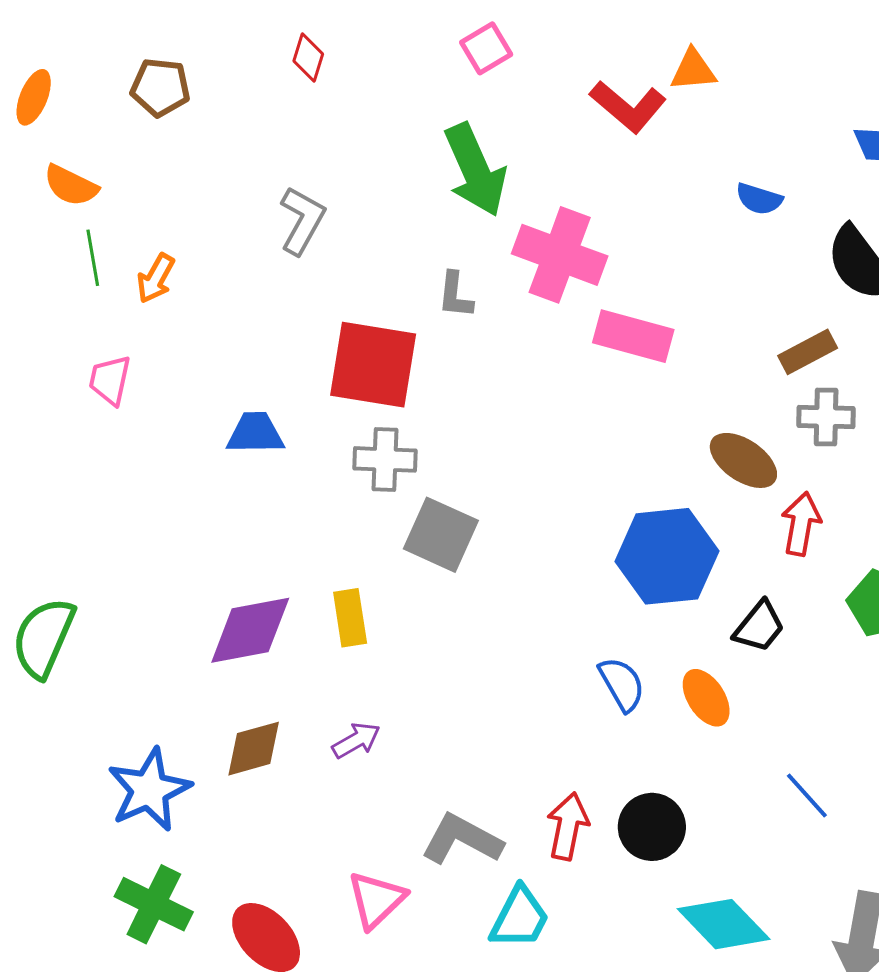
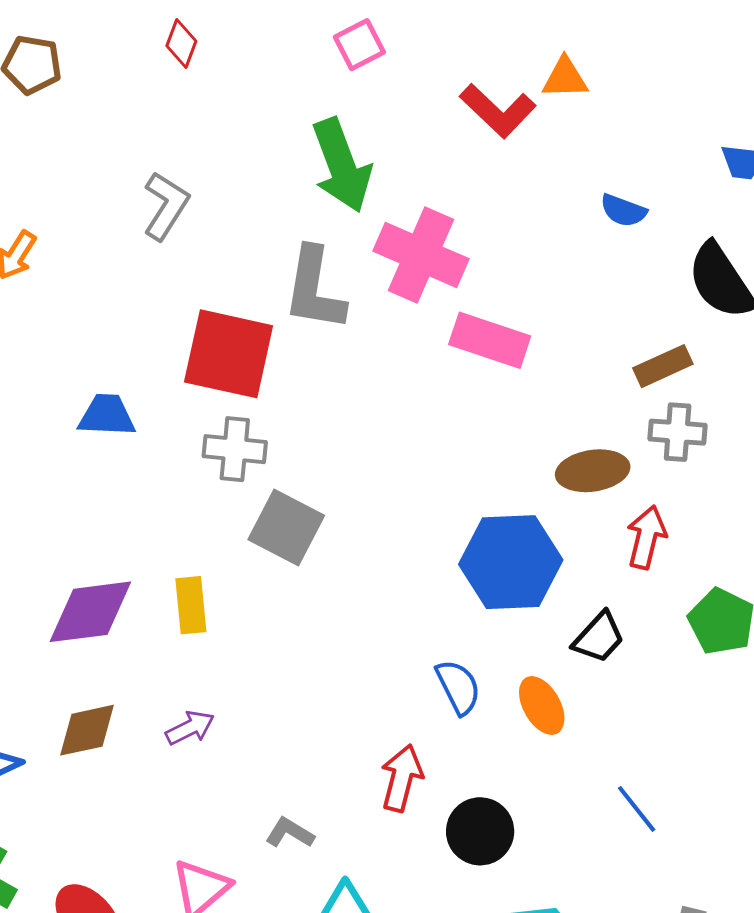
gray L-shape: (455, 295) -> (314, 289), size x1.8
brown ellipse: (743, 460) -> (593, 471), turned -46
red arrow: (568, 826) -> (402, 778), moved
gray L-shape: (462, 839) -> (290, 833), size x0.6

